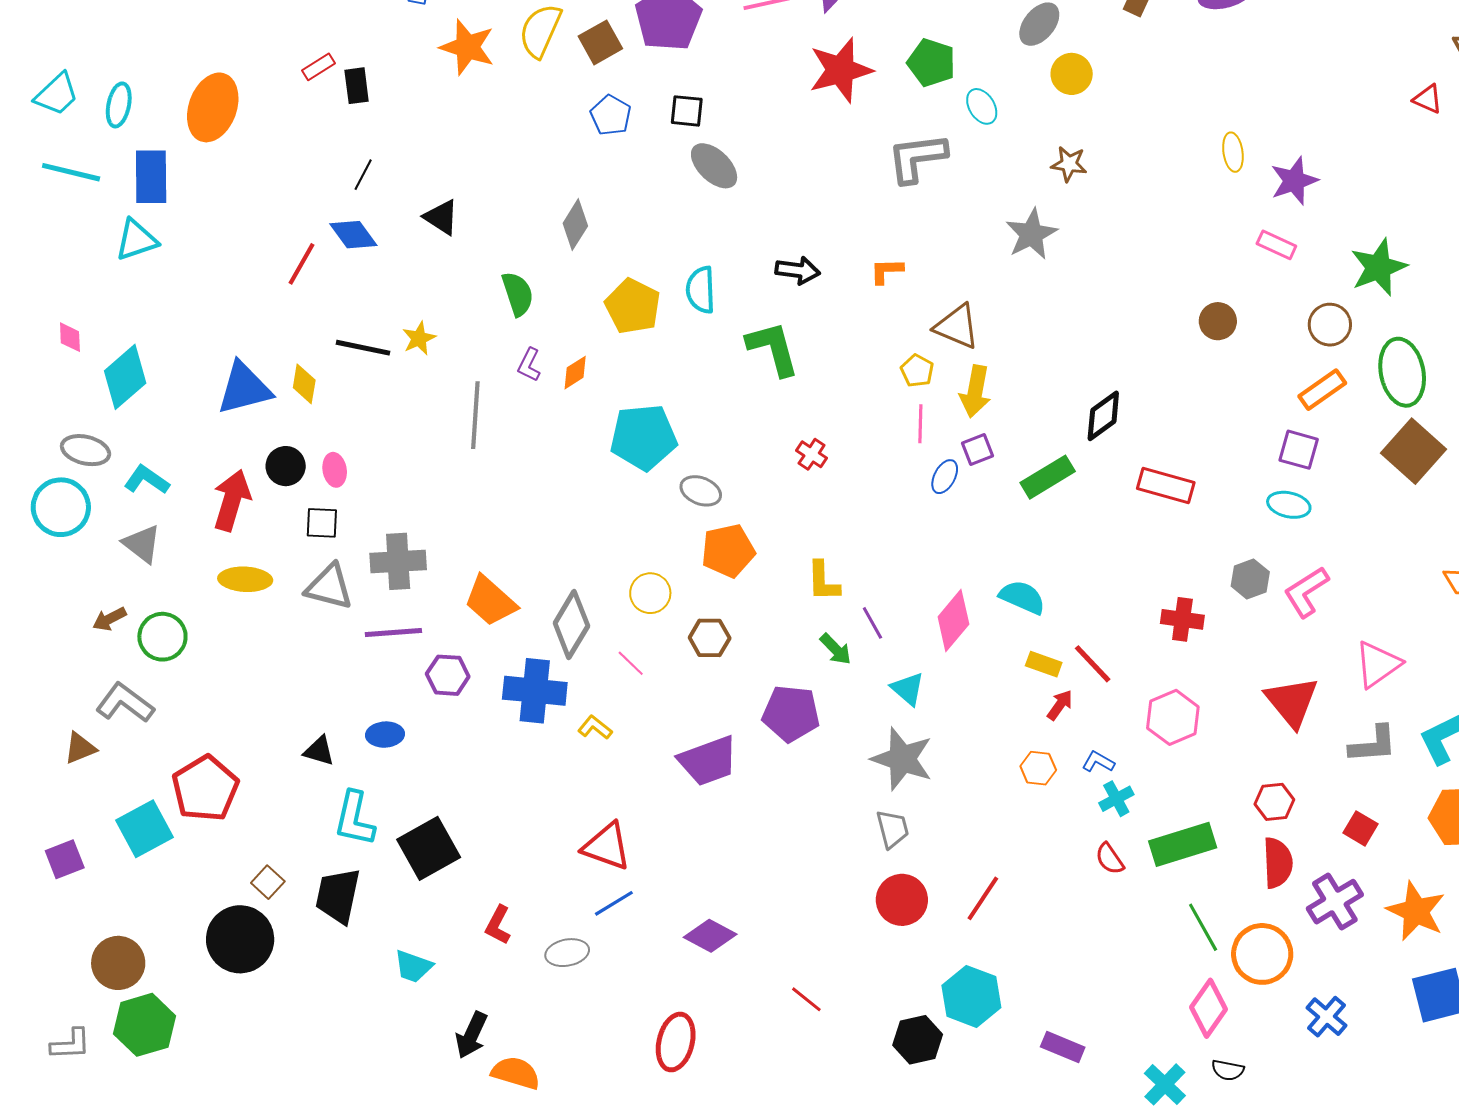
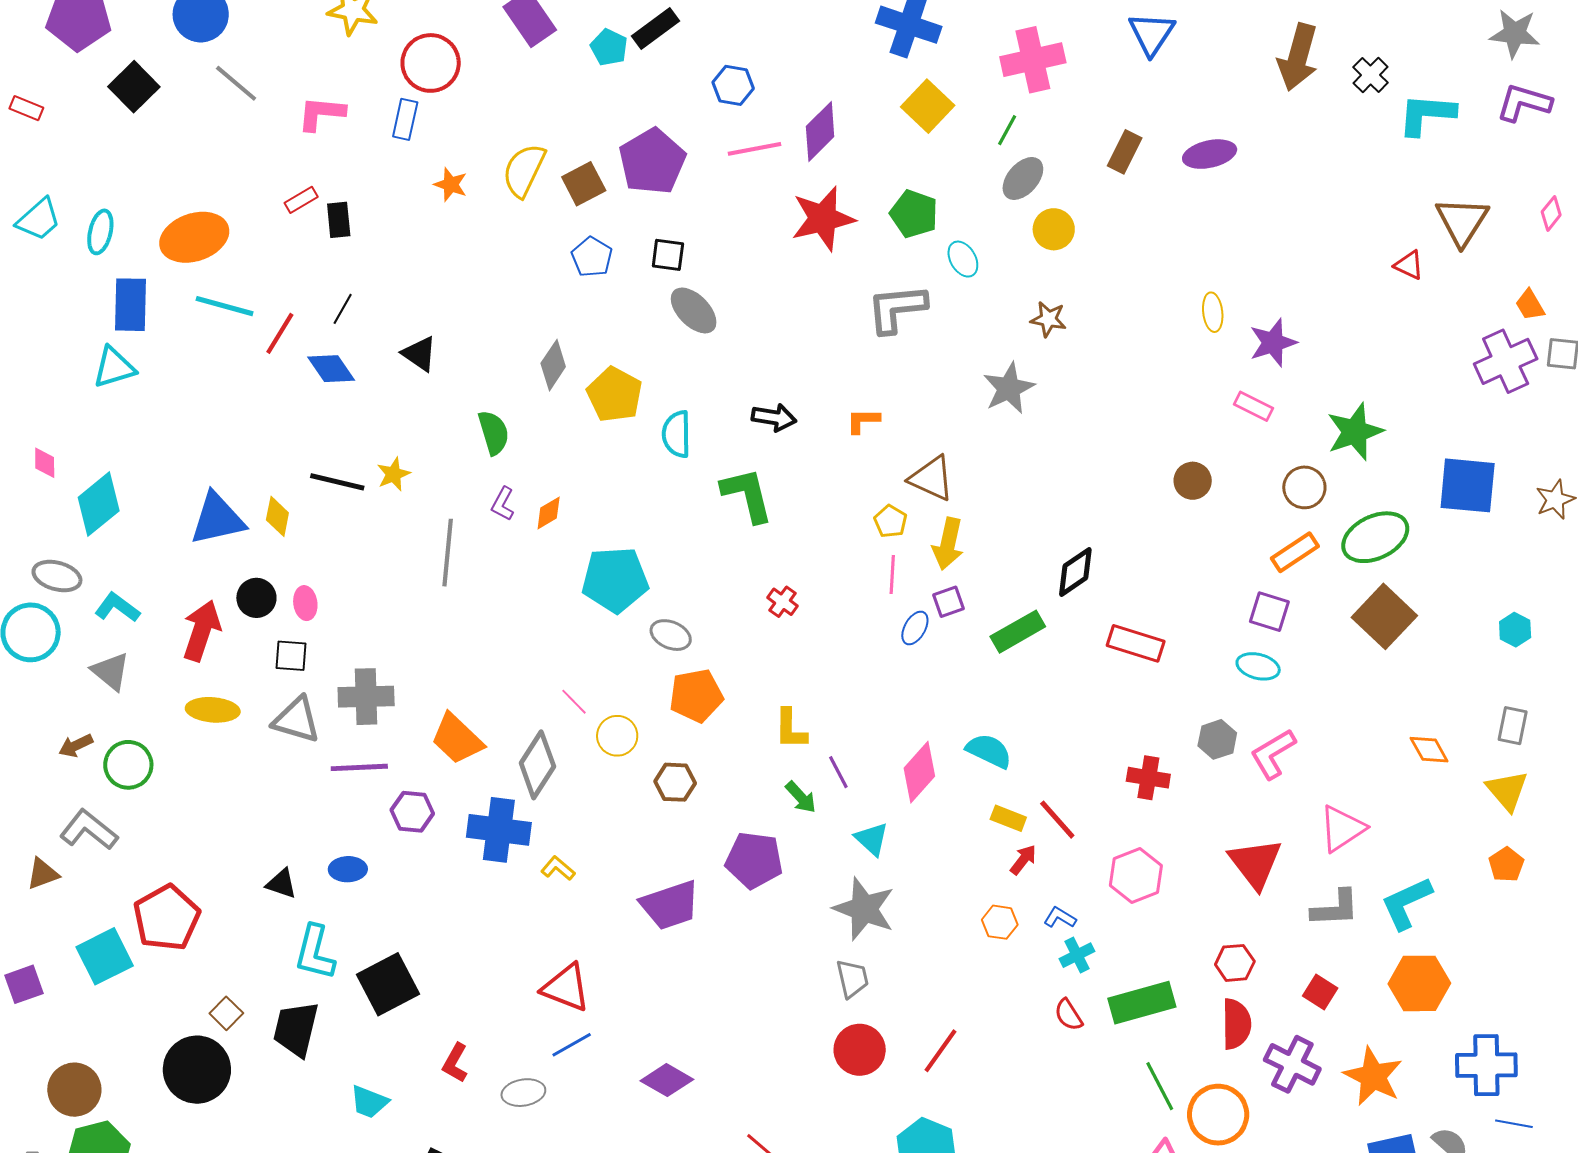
orange star: (467, 47) -> (451, 185), size x0.6
orange ellipse: (213, 107) -> (194, 237), turned 50
cyan line: (71, 172) -> (225, 306), moved
red line: (302, 264) -> (280, 333), moved
yellow pentagon: (633, 306) -> (615, 395), moved
green ellipse: (1402, 372) -> (1375, 537), turned 74
pink line: (631, 663) -> (574, 702), moved
purple cross: (1335, 902) -> (1292, 1064), turned -34

